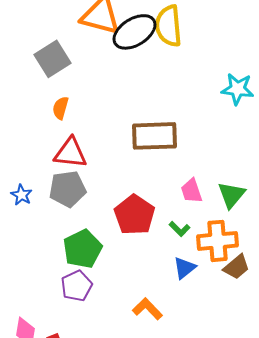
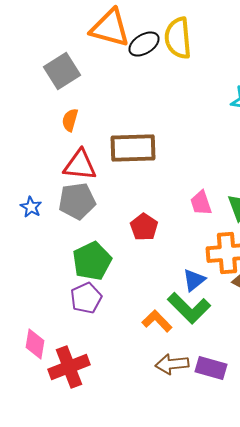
black ellipse: (134, 32) -> (144, 44), size x0.7
brown rectangle: (154, 136) -> (133, 148), moved
red pentagon: (134, 215) -> (144, 227), size x0.7
green L-shape: (180, 229) -> (189, 308), moved, size x2.0

